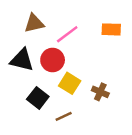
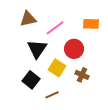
black triangle: (22, 60) -> (37, 49), moved, turned 50
red circle: (53, 60) -> (74, 49), moved

